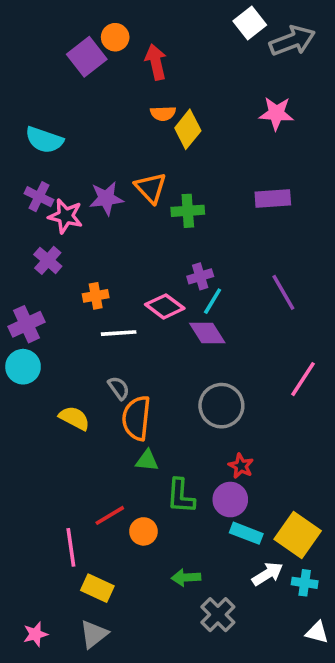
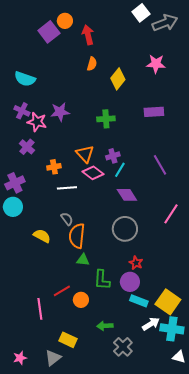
orange semicircle: (163, 113) -> (92, 64), turned -72
yellow diamond: (188, 129) -> (118, 79), moved
orange triangle: (151, 188) -> (85, 154), moved
purple diamond: (207, 333) -> (127, 195), moved
cyan cross: (305, 583) -> (172, 329), size x1.6
yellow rectangle: (97, 588) -> (68, 340), moved

